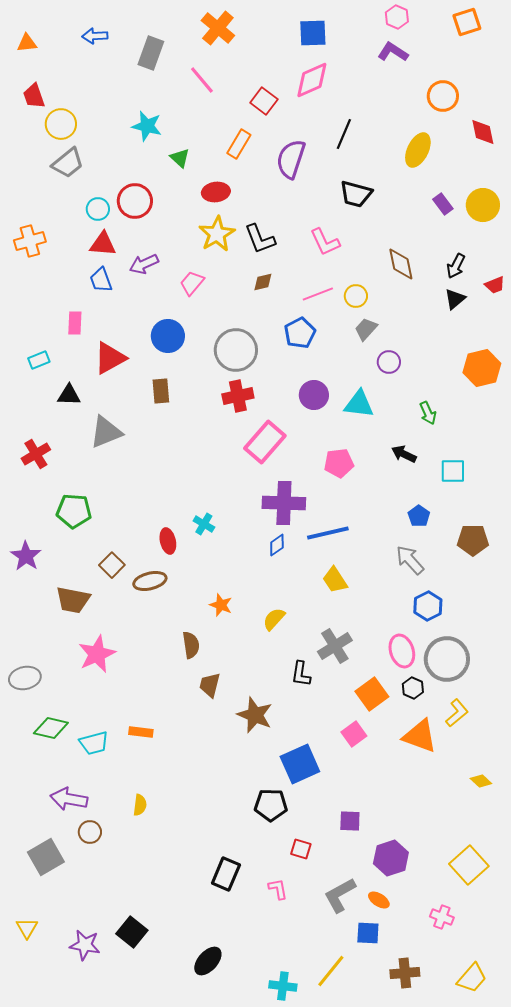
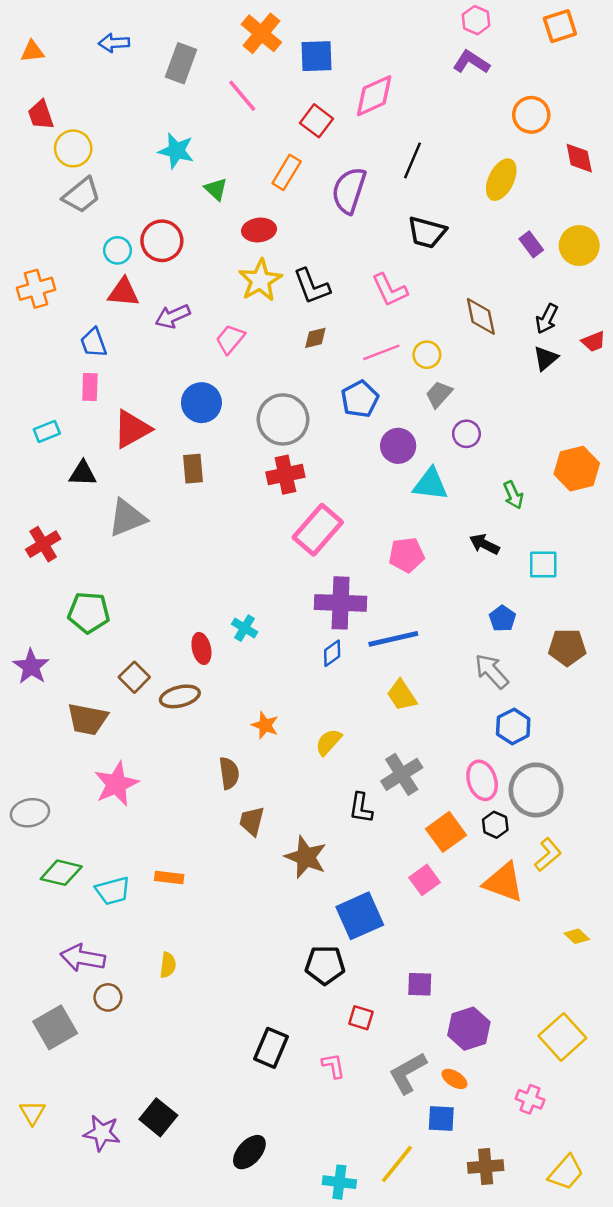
blue square: (313, 33) -> (317, 56), moved
blue trapezoid: (101, 280) -> (94, 343), moved
orange hexagon: (482, 368) -> (577, 469), moved
purple circle: (314, 395) -> (398, 446), moved

